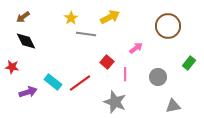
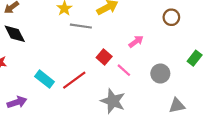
brown circle: (168, 26) -> (171, 17), size x0.6
pink line: (125, 74) -> (124, 70), turned -48
purple arrow: (28, 92) -> (17, 102), moved

